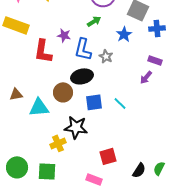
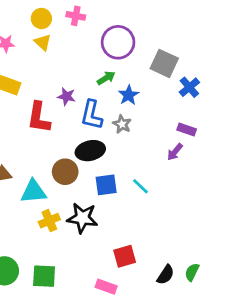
blue cross: (157, 28) -> (189, 87), turned -35
blue star: (124, 34) -> (129, 95), moved
yellow cross: (58, 143) -> (49, 221), moved

